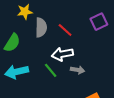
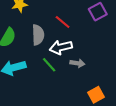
gray semicircle: (41, 27) -> (38, 35), moved

